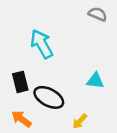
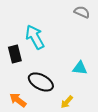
black rectangle: (20, 82) -> (15, 54), moved

